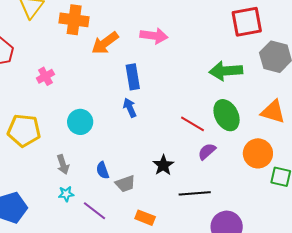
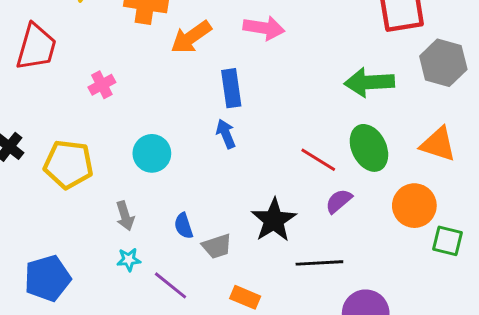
black star: (163, 165) -> (274, 220), size x1.4

